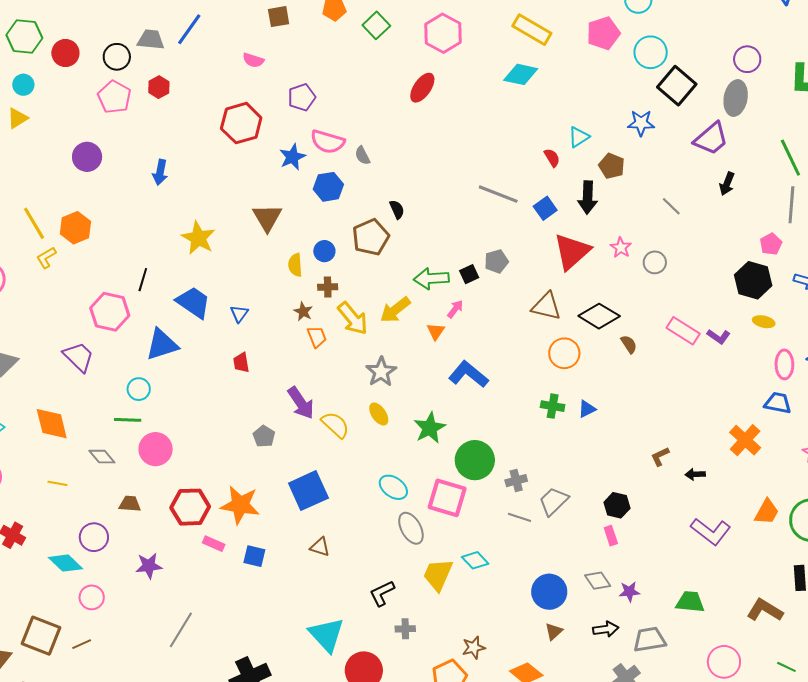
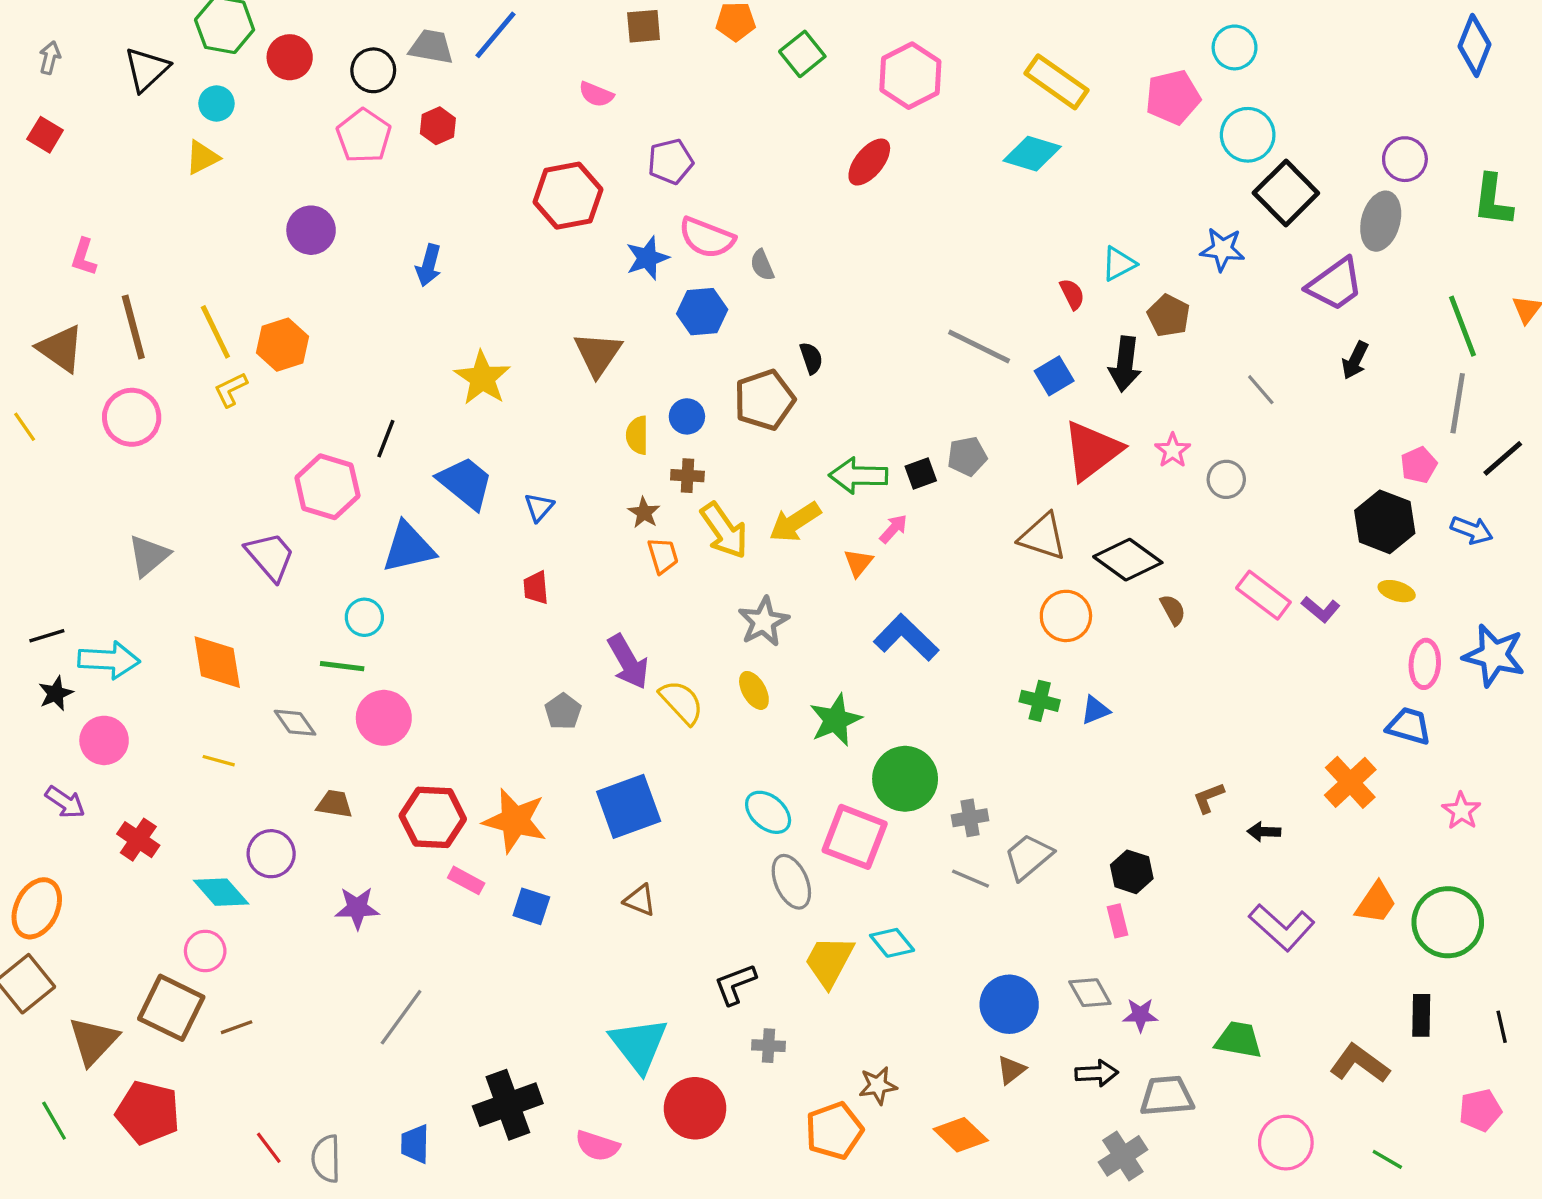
pink circle: (92, 597) -> (205, 951), moved

